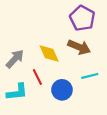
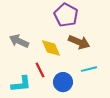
purple pentagon: (82, 18) -> (66, 15), moved
gray arrow: (15, 59) -> (19, 41), moved, turned -108

